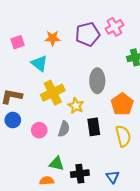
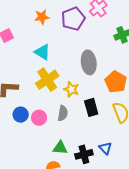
orange star: (52, 38) -> (42, 17), moved
cyan triangle: (39, 63) -> (42, 52), moved
blue circle: (13, 120) -> (21, 115), moved
blue triangle: (113, 177) -> (105, 148), moved

